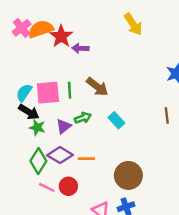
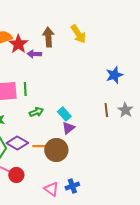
brown arrow: (97, 87) -> (48, 37), moved, turned -132
purple triangle: (64, 126) -> (68, 128), moved
brown circle: (128, 175) -> (56, 150), moved
red circle: (68, 186) -> (16, 175), moved

